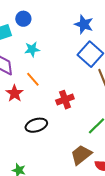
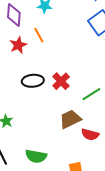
red cross: (65, 100) -> (61, 81), moved, turned -36

